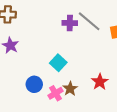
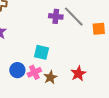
cyan square: (58, 63) -> (42, 52), turned -35
pink cross: (55, 93) -> (34, 72), moved

